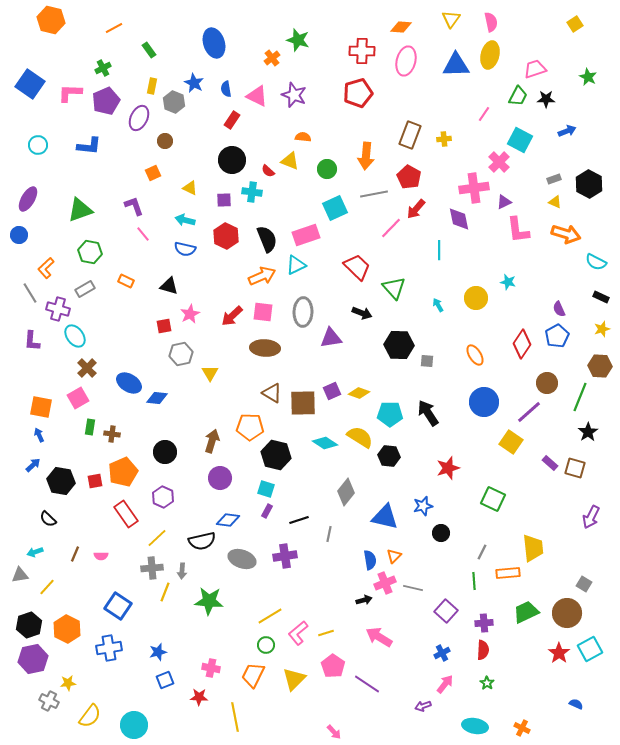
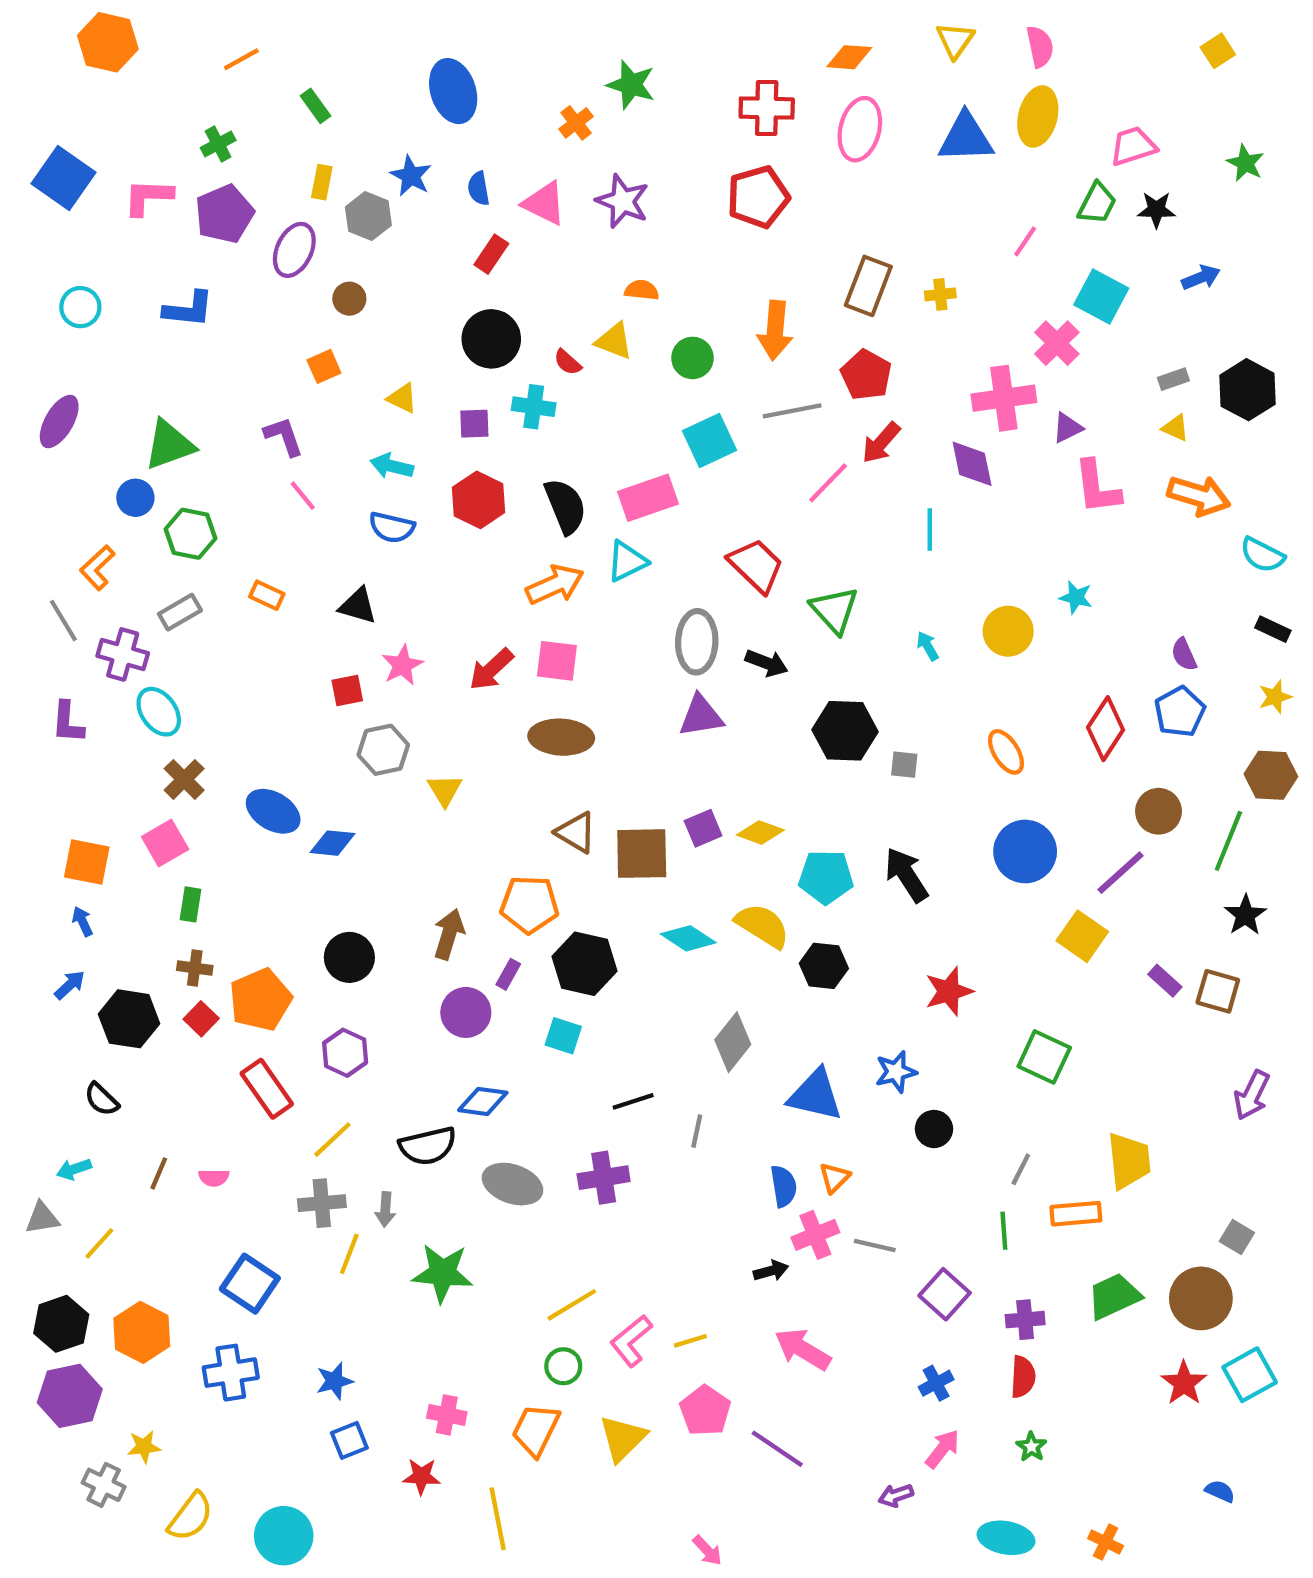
blue circle: (19, 235) -> (135, 498), moved
gray ellipse: (303, 312) -> (697, 642), moved
brown cross: (112, 434) -> (195, 968), moved
red square: (95, 481) -> (201, 1019), turned -35
purple rectangle: (267, 511) -> (508, 974), moved

